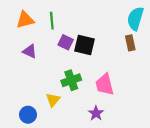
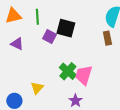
black square: (85, 45) -> (66, 28), moved
green cross: (71, 80) -> (68, 71), moved, turned -30
pink trapezoid: (105, 85) -> (84, 75), turned 30

